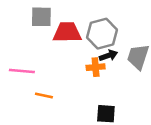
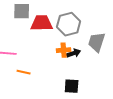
black arrow: (108, 56) -> (74, 53), moved

